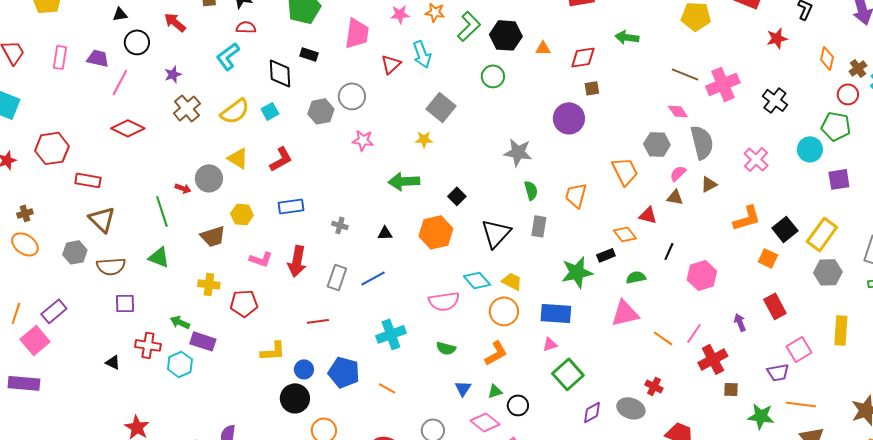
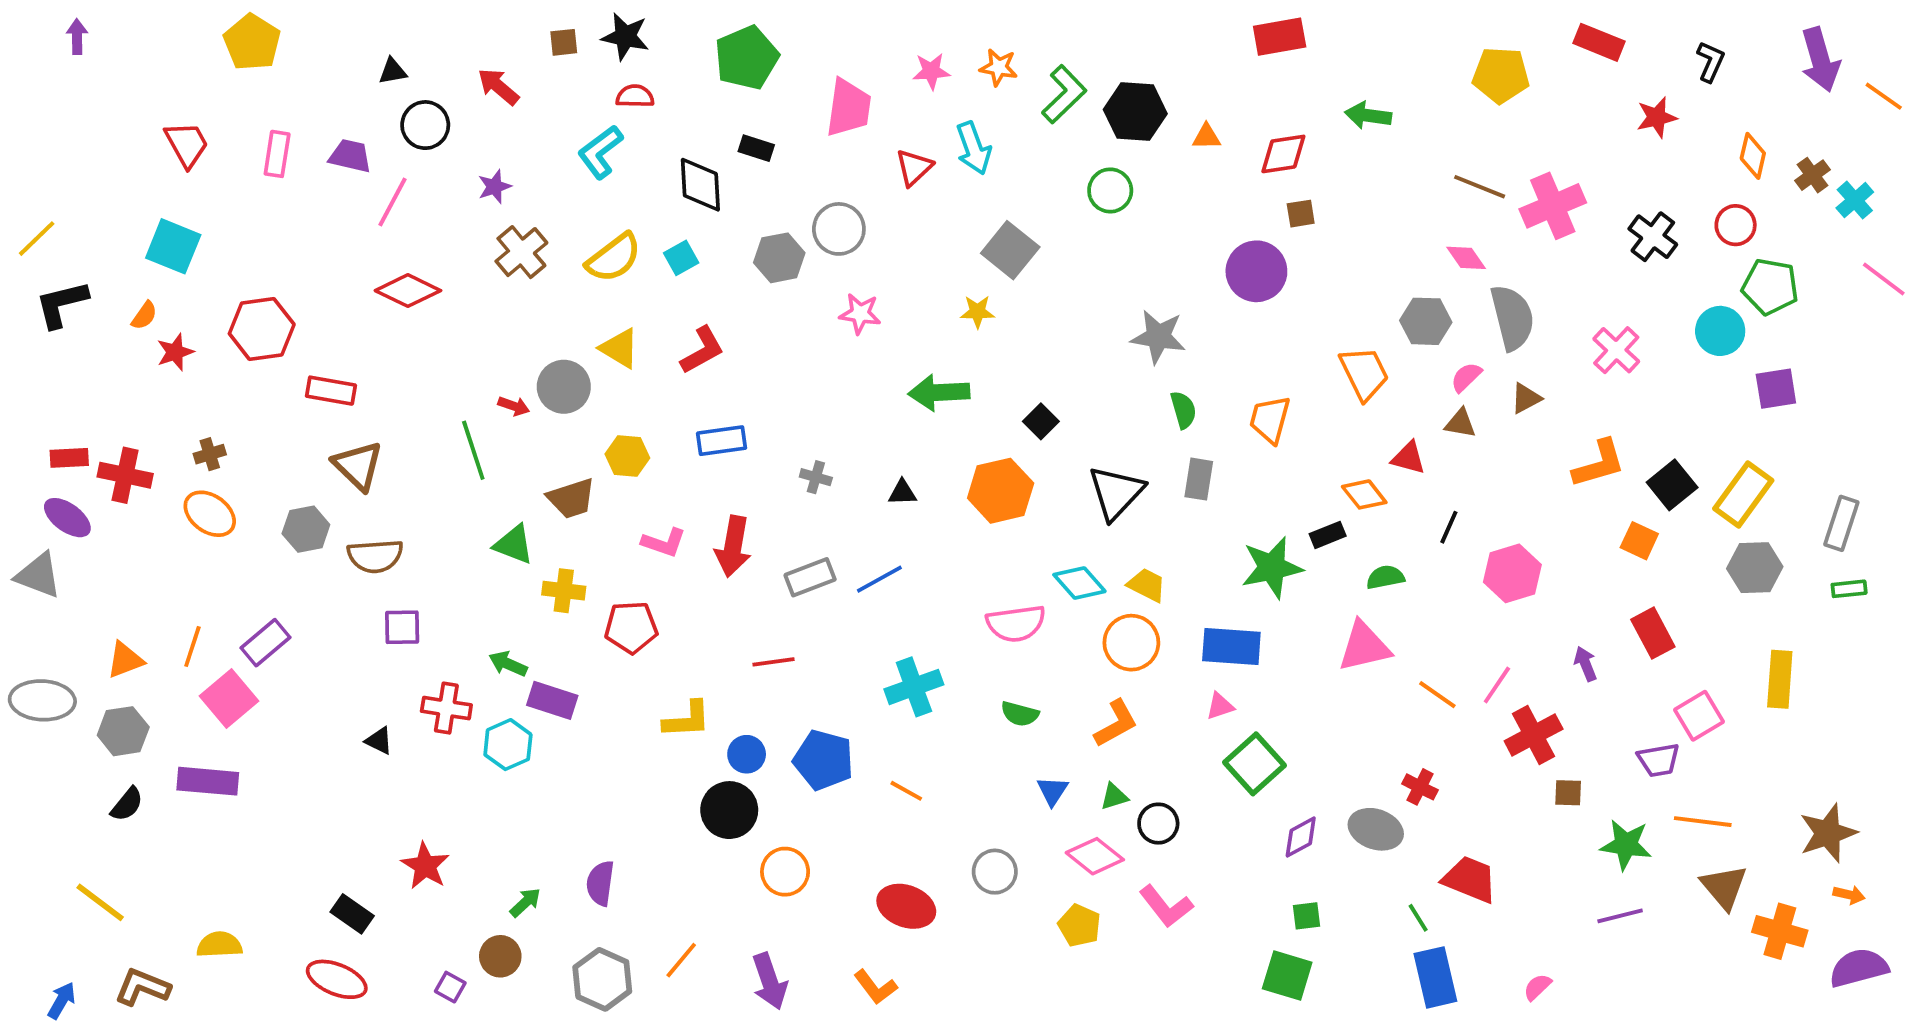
red circle: (848, 94) -> (1736, 225), moved
green triangle: (159, 257) -> (514, 545), moved
gray rectangle: (337, 277) -> (810, 577), turned 50

